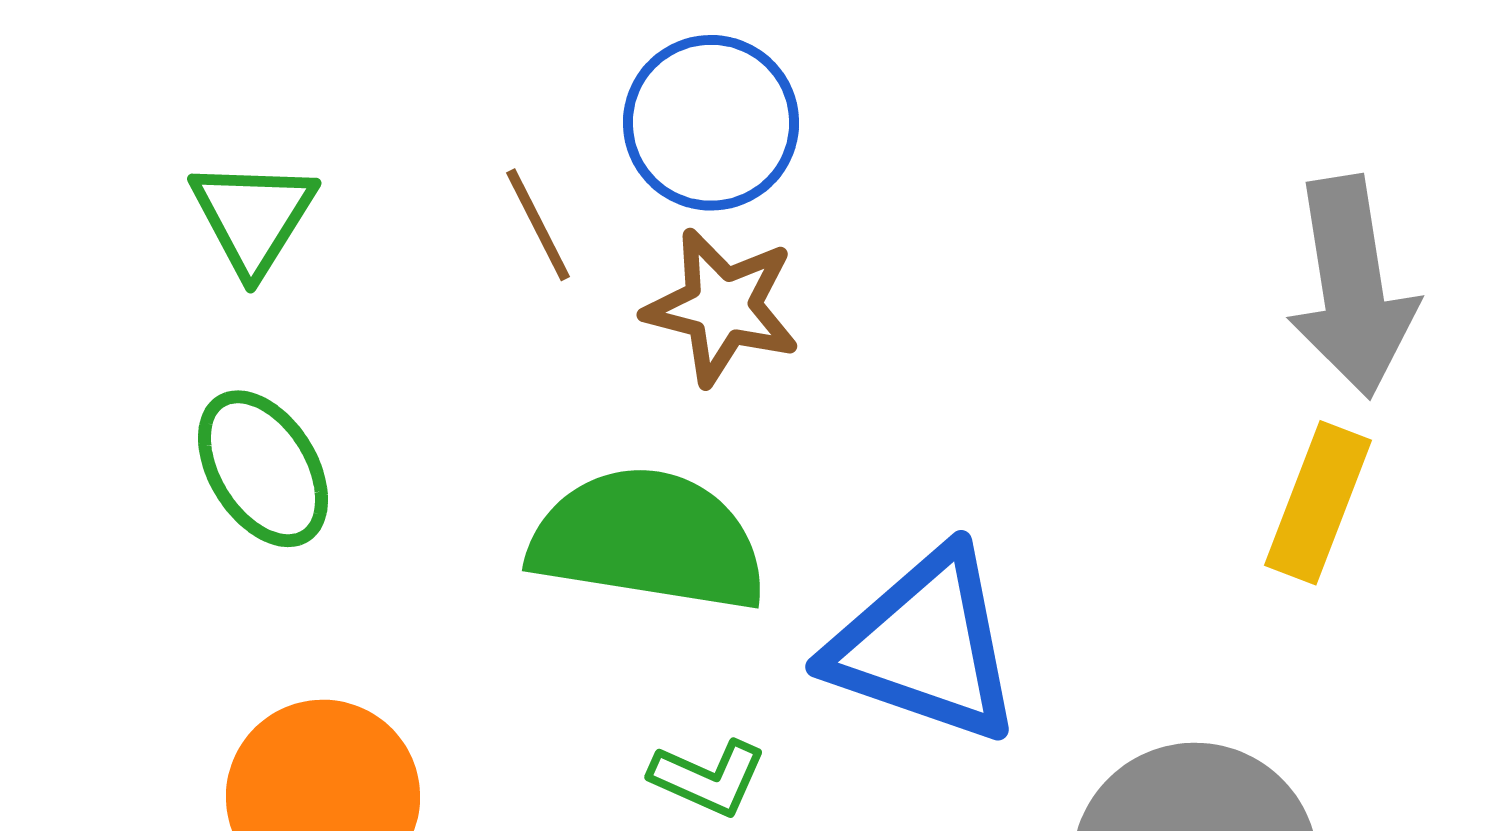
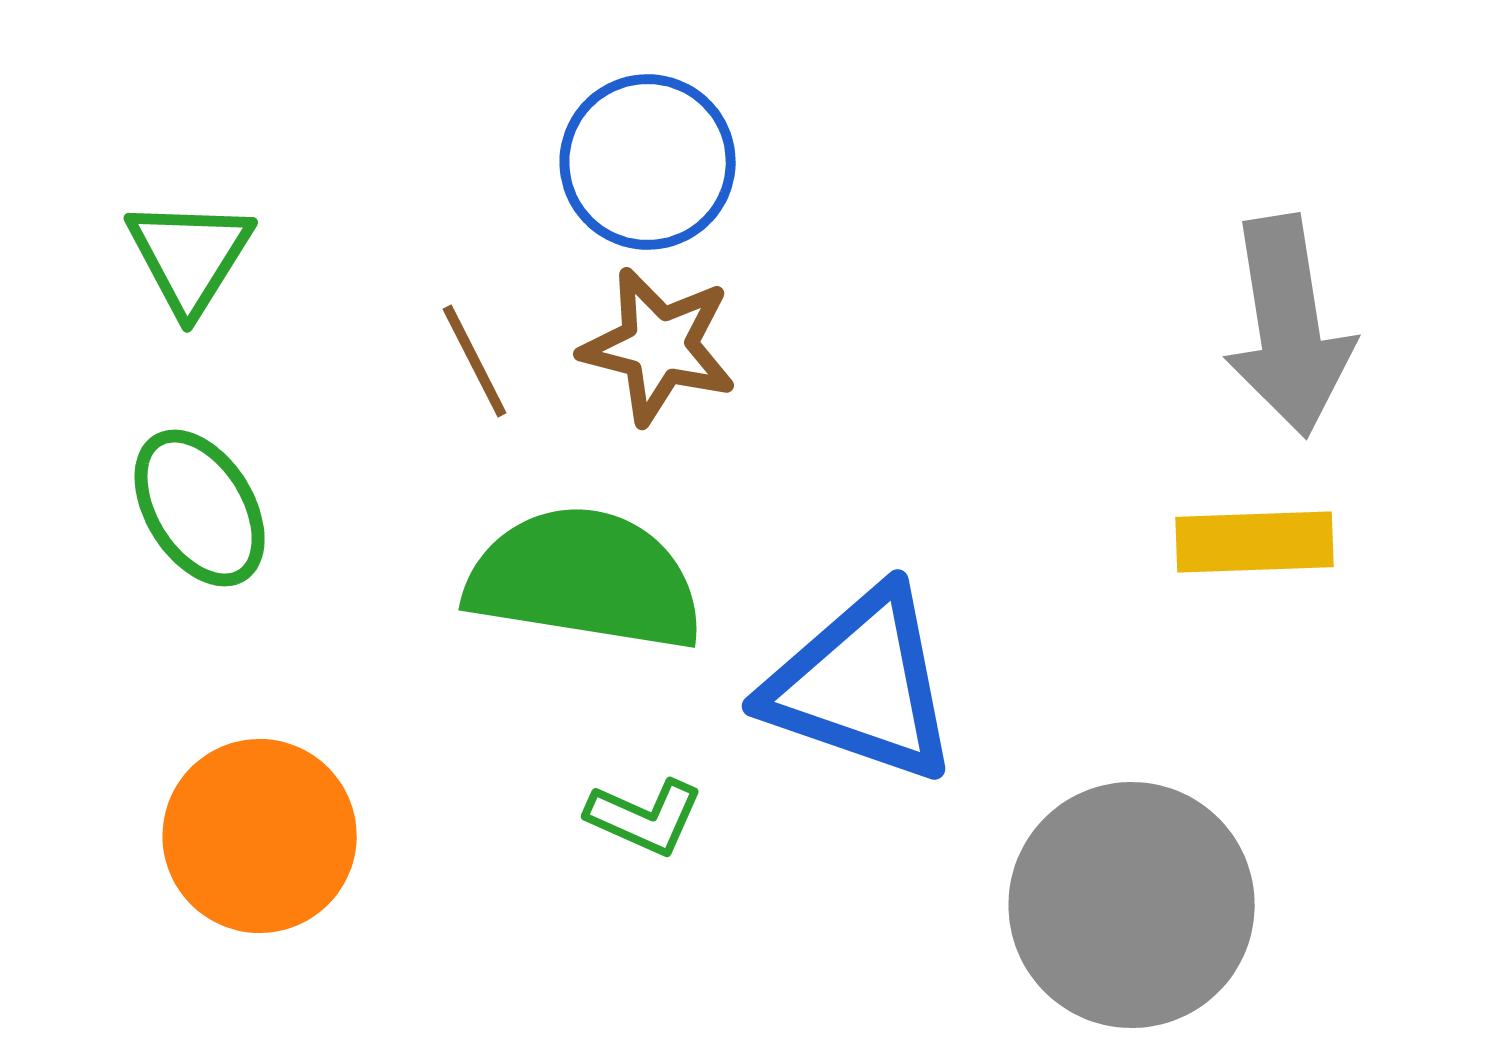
brown line: (538, 225) -> (475, 361), moved
yellow rectangle: (1318, 503) -> (1255, 542), turned 67

